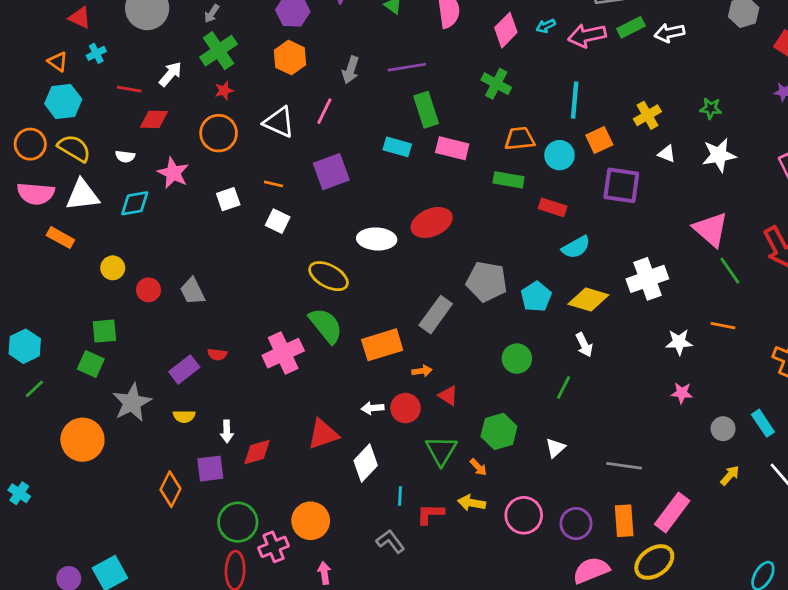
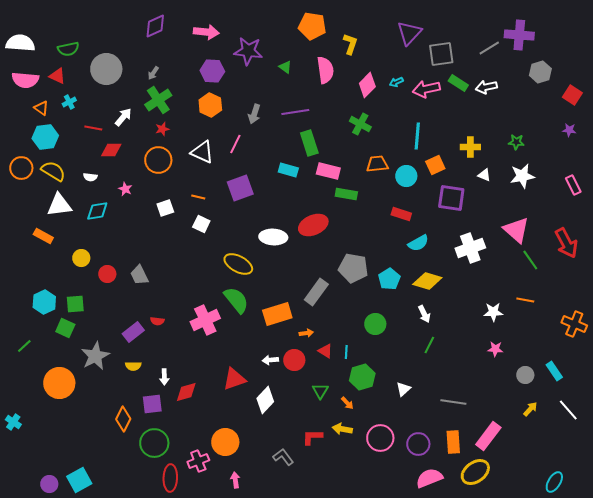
green rectangle: (631, 27) -> (458, 83), turned 60
yellow cross: (647, 115) -> (470, 147), turned 30
pink star: (173, 173) -> (125, 189), size x0.6
green rectangle: (509, 180) -> (346, 194), moved
pink semicircle: (36, 194) -> (25, 80), moved
white cross: (647, 279) -> (470, 248), moved
cyan hexagon: (25, 346) -> (44, 302), moved
green line: (564, 387) -> (429, 345), moved
green triangle: (441, 451) -> (320, 391), size x0.7
cyan line: (400, 496) -> (346, 352), moved
green circle: (238, 522) -> (154, 443), moved

